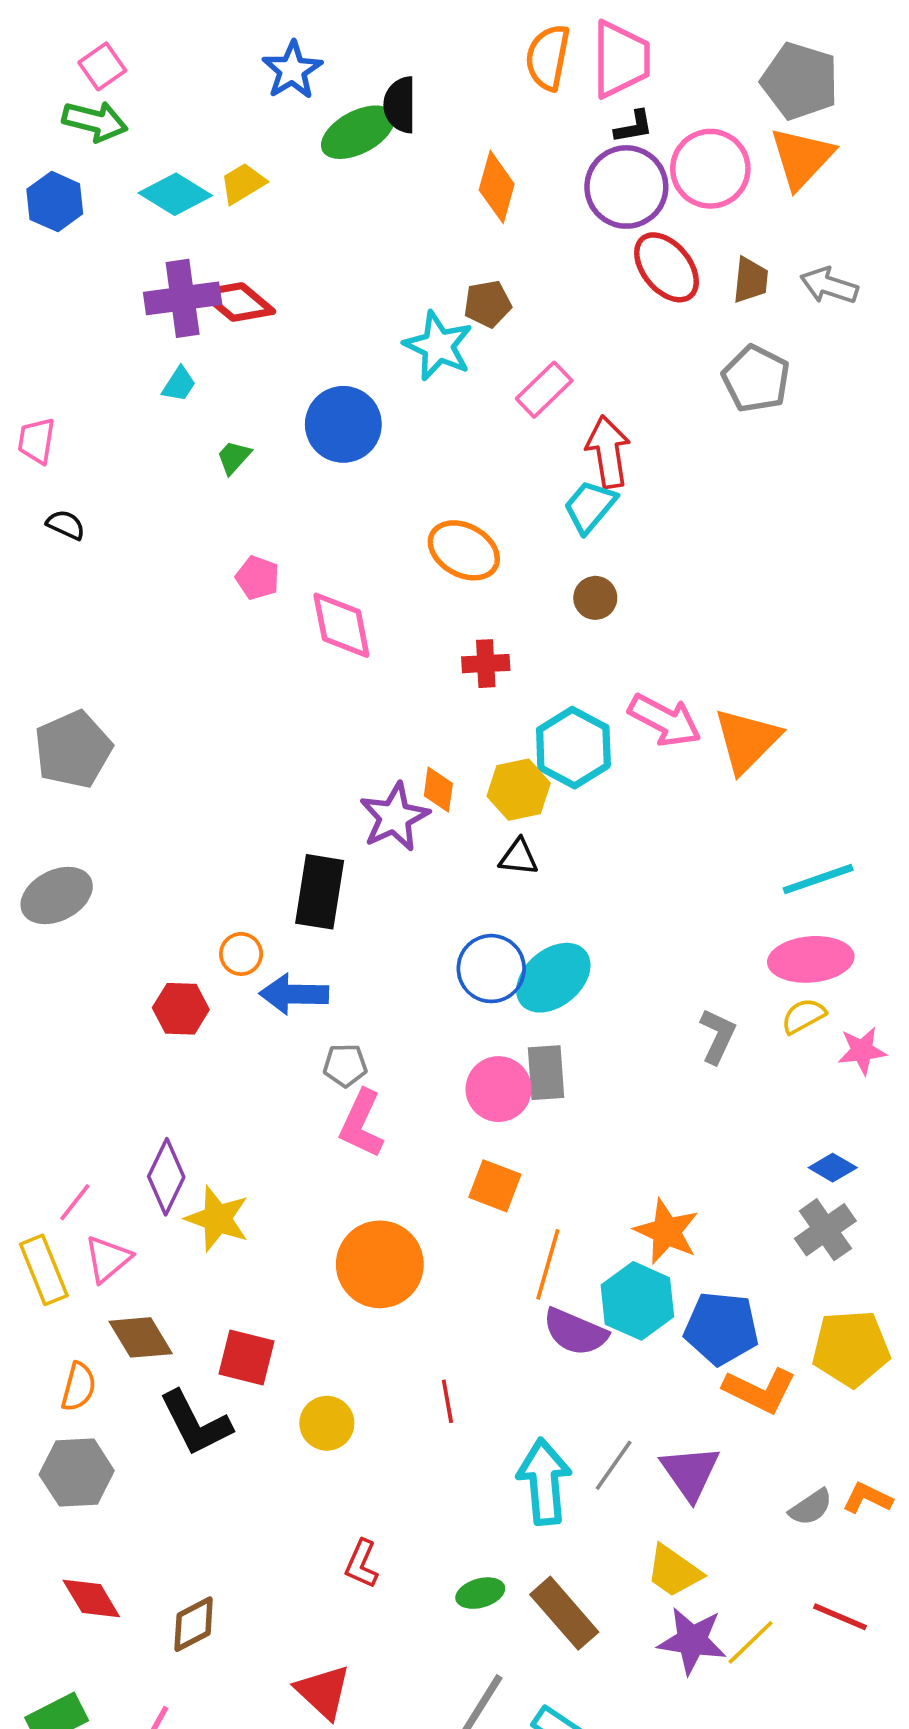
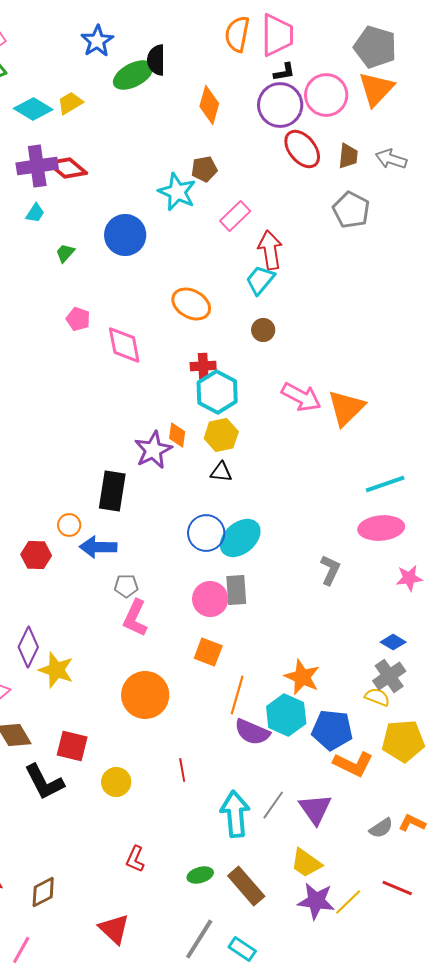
cyan hexagon: (573, 748) -> (217, 392), moved
yellow semicircle: (803, 1016) -> (377, 697), moved, turned 50

